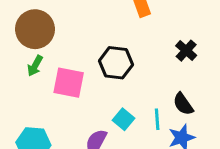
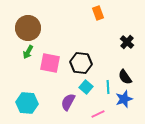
black hexagon: (116, 63) -> (81, 63), moved

